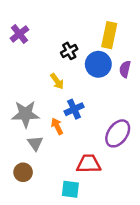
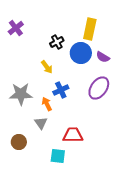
purple semicircle: (125, 69) -> (103, 57), turned -72
purple ellipse: (118, 133) -> (99, 88), moved
gray triangle: (35, 143) -> (41, 123), moved

